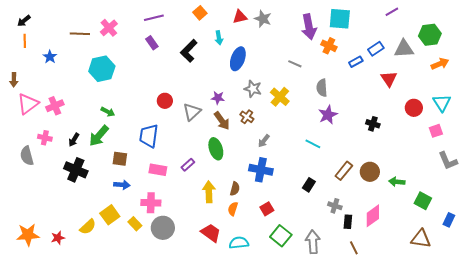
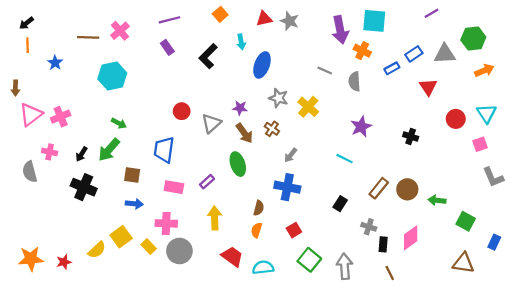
gray semicircle: (322, 88) -> (354, 81), moved
yellow arrow: (209, 192) -> (215, 218), moved

